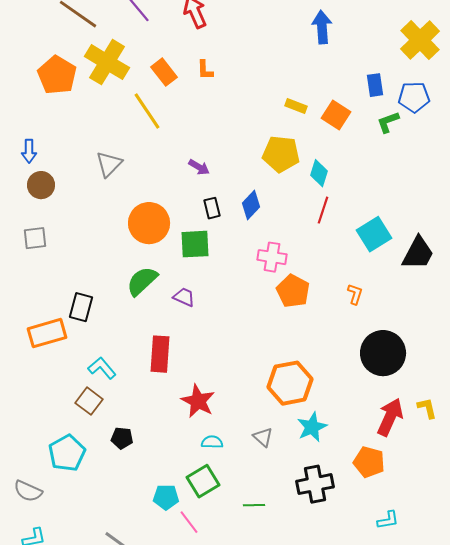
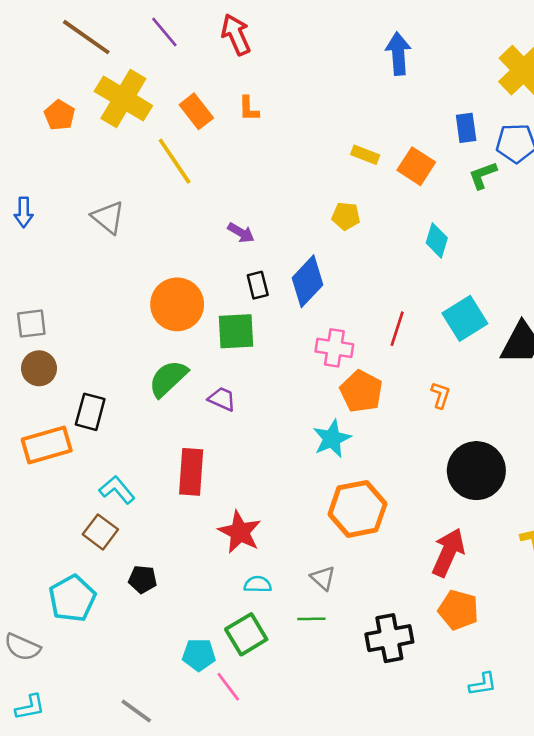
orange pentagon: (57, 75) -> (59, 115), size x0.6
yellow pentagon: (281, 154) -> (346, 216), size x0.6
gray triangle: (109, 164) -> (108, 217), moved, turned -36
cyan diamond: (319, 173) -> (437, 240), moved
brown circle: (41, 185) -> (39, 368), moved
blue diamond: (251, 205) -> (308, 281), size x1.4
red line: (323, 210) -> (397, 329), moved
red arrow: (390, 417) -> (448, 552), moved
cyan star: (312, 427) -> (332, 439), moved
green line: (254, 505) -> (311, 619), moved

